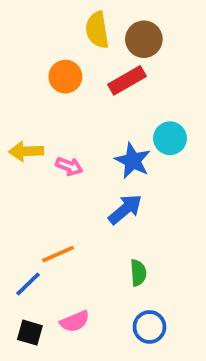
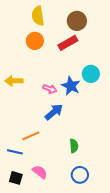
yellow semicircle: (97, 30) -> (38, 16), moved
pink arrow: (69, 166) -> (50, 89), moved
blue arrow: (125, 209) -> (54, 112), moved
blue line: (28, 284) -> (15, 152), turned 56
pink semicircle: (75, 321) -> (40, 172), turned -119

